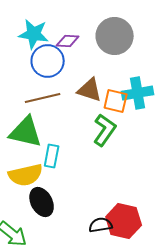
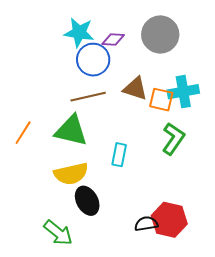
green L-shape: (105, 130) -> (173, 139), moved
cyan rectangle: (52, 156) -> (119, 155), moved

